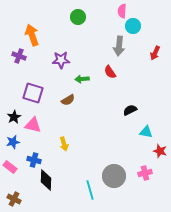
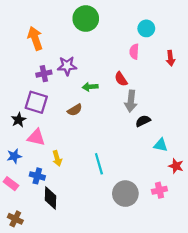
pink semicircle: (122, 11) -> (134, 52), moved
green circle: (78, 17) -> (86, 19), size x1.5
gray arrow: (119, 46) -> (131, 101), moved
red arrow: (155, 53) -> (170, 58), turned -32
purple cross: (19, 56) -> (44, 74), moved, turned -32
black star: (14, 117) -> (19, 120), moved
yellow arrow: (64, 144) -> (57, 158), moved
cyan line: (90, 190) -> (99, 164), moved

